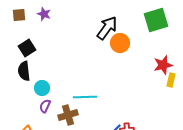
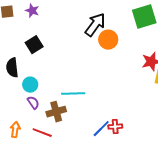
black square: (27, 48) -> (34, 45), moved
purple semicircle: (45, 106) -> (33, 103), turned 120

